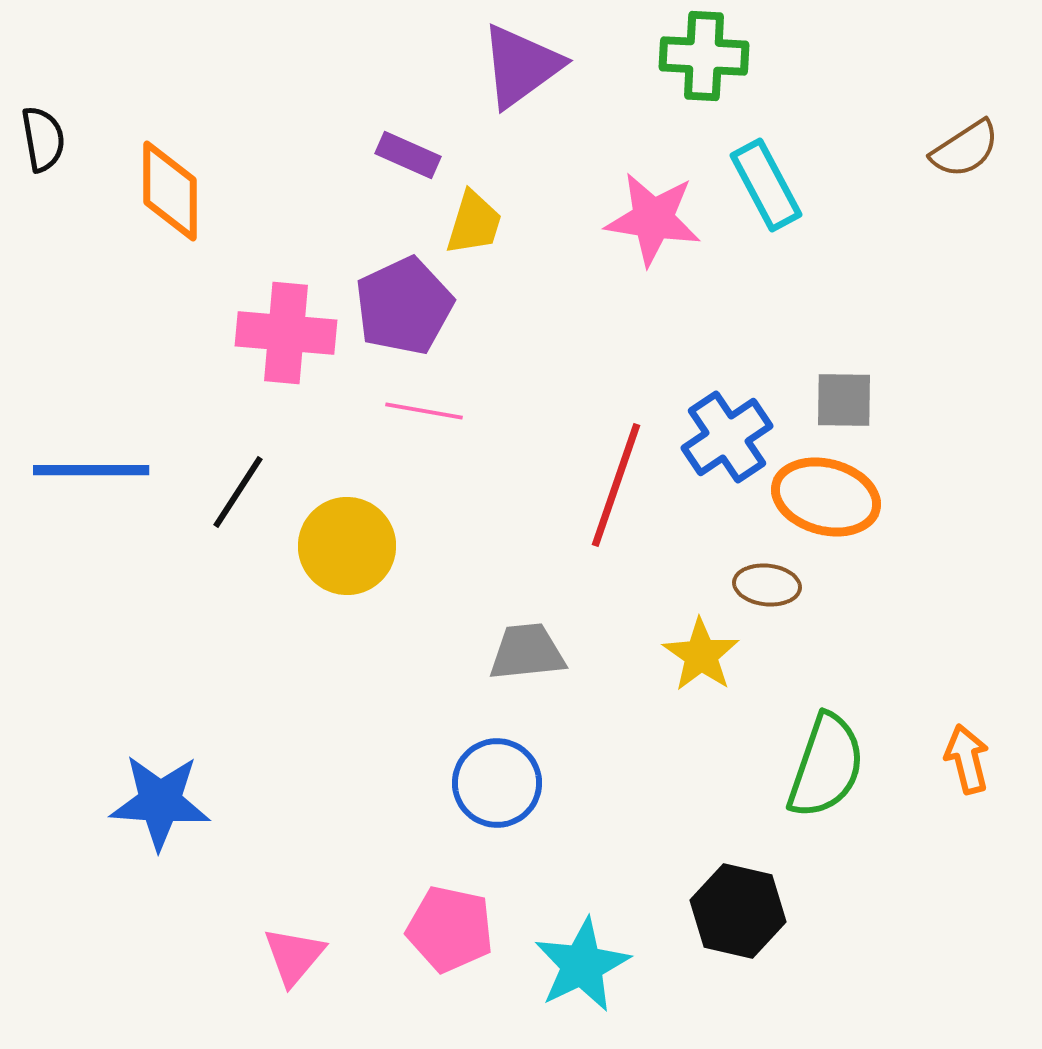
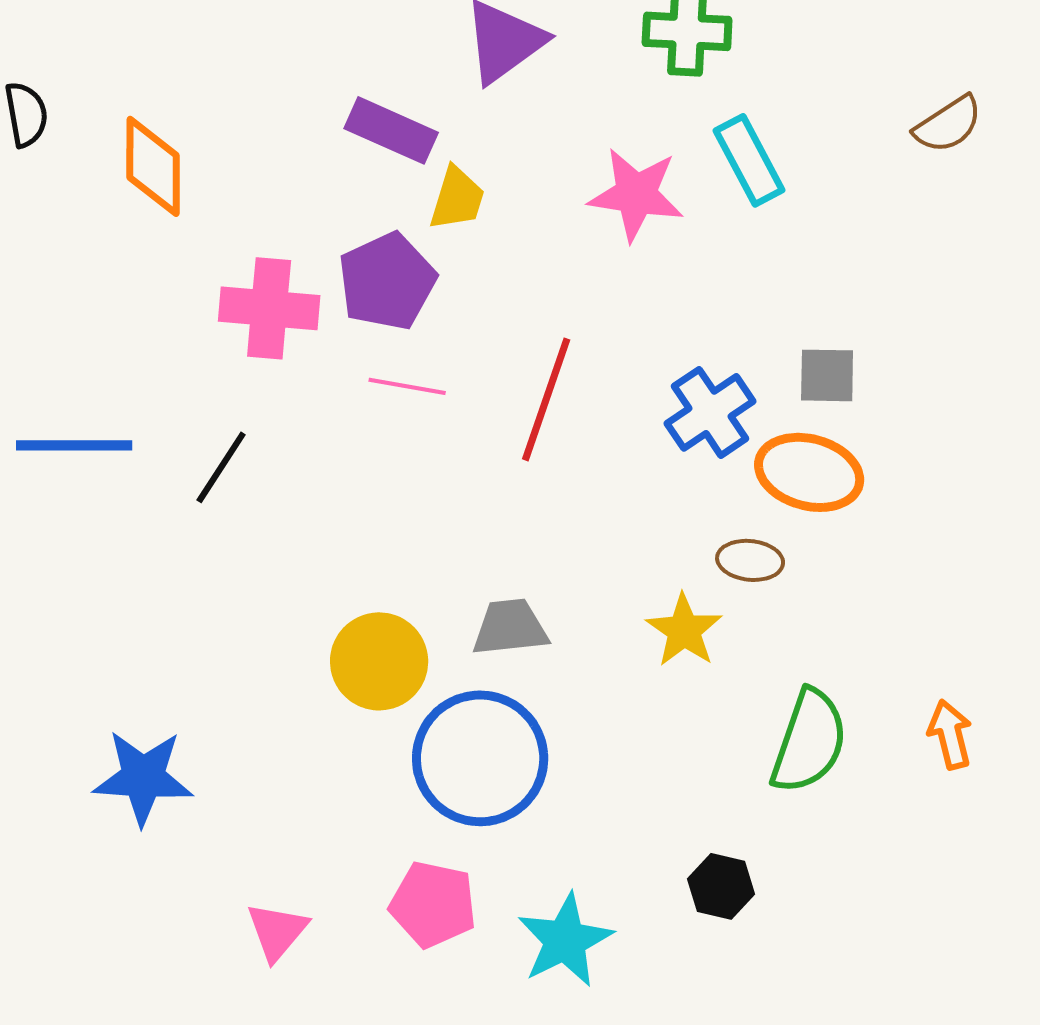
purple rectangle: (408, 155) -> (391, 130), size x1.4
red line: (616, 485) -> (546, 399), moved
yellow circle: (347, 546) -> (379, 661), moved
blue circle: (497, 783) -> (480, 758), size x1.5
black hexagon: (738, 911) -> (721, 886), size x0.7

